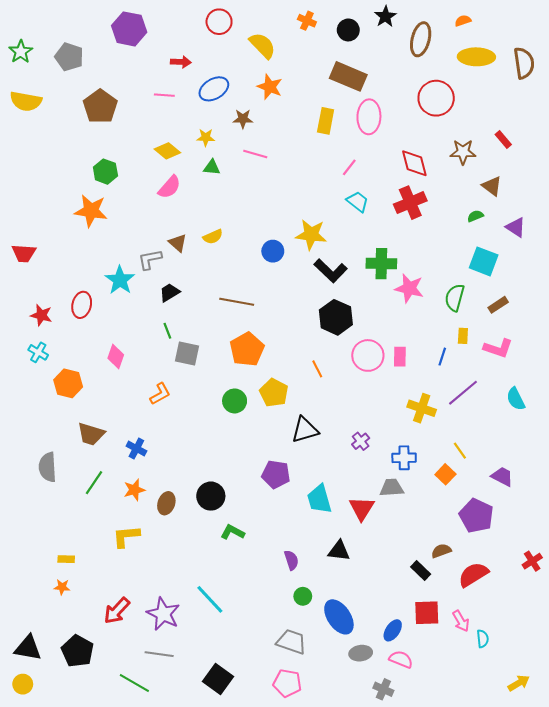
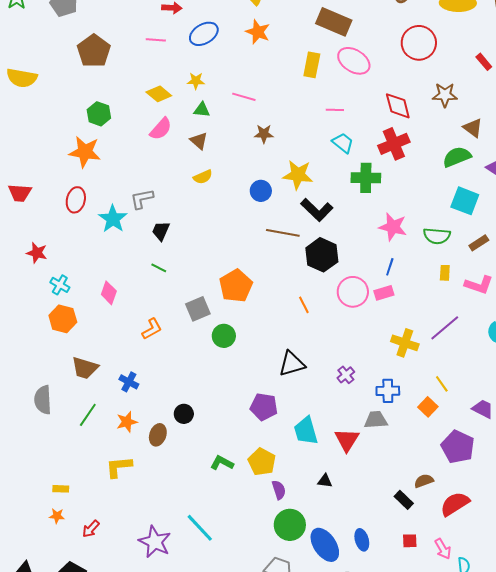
yellow semicircle: (26, 101) -> (22, 78), moved
pink ellipse: (369, 117) -> (354, 61), turned -60
brown star: (243, 119) -> (264, 134), moved
red rectangle: (503, 140) -> (484, 62), moved
pink line: (349, 167) -> (335, 110), turned 54
green semicircle: (475, 216) -> (457, 157), size x1.8
brown triangle: (178, 243) -> (199, 141), moved
green cross: (381, 264) -> (366, 178), moved
black trapezoid: (169, 292) -> (161, 231), turned -35
green semicircle: (455, 298) -> (437, 236), turned -100
brown line: (237, 302) -> (283, 233), moved
red ellipse: (82, 305) -> (76, 200), moved
green line: (167, 331) -> (159, 268), turned -42
cyan cross: (38, 352) -> (60, 285), moved
gray square: (187, 353) -> (198, 309), moved, turned -35
pink rectangle: (400, 357) -> (384, 293), turned 72
blue line: (442, 357) -> (390, 267), moved
yellow pentagon: (274, 393) -> (262, 462), moved
black circle: (211, 496) -> (184, 414), moved, size x0.7
black triangle: (339, 551) -> (325, 481), size x0.7
green circle: (303, 596) -> (290, 525), size x1.8
red arrow: (117, 611) -> (91, 529), moved, size x0.7
red square: (427, 613) -> (410, 541), size x0.6
blue ellipse: (393, 630) -> (362, 540), moved, turned -50

